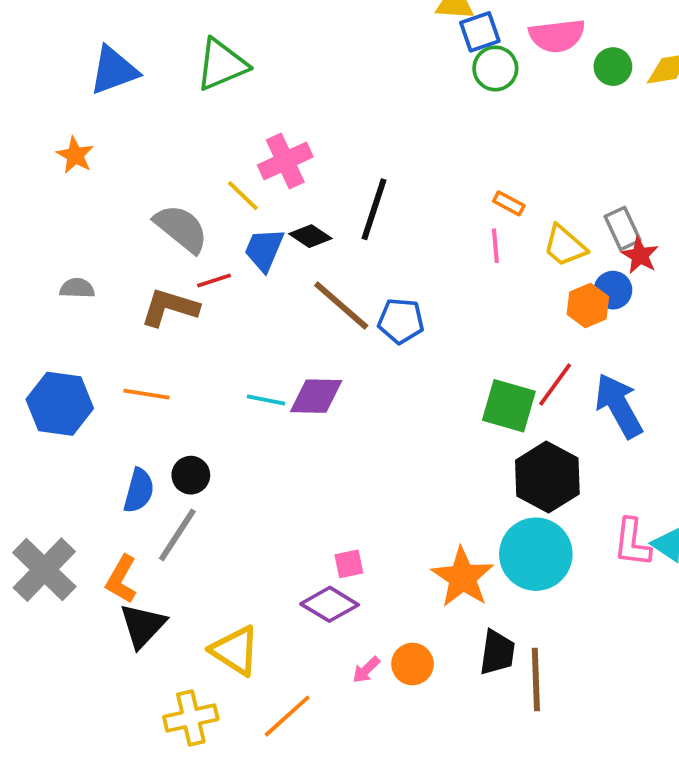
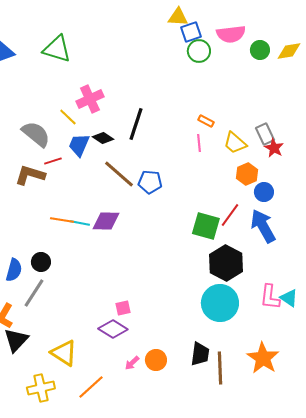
green triangle: (222, 65) -> (57, 49), turned 40
blue circle: (613, 290) -> (264, 192), moved
orange line: (146, 394) -> (62, 220), moved
orange star: (463, 577) -> (263, 358), moved

